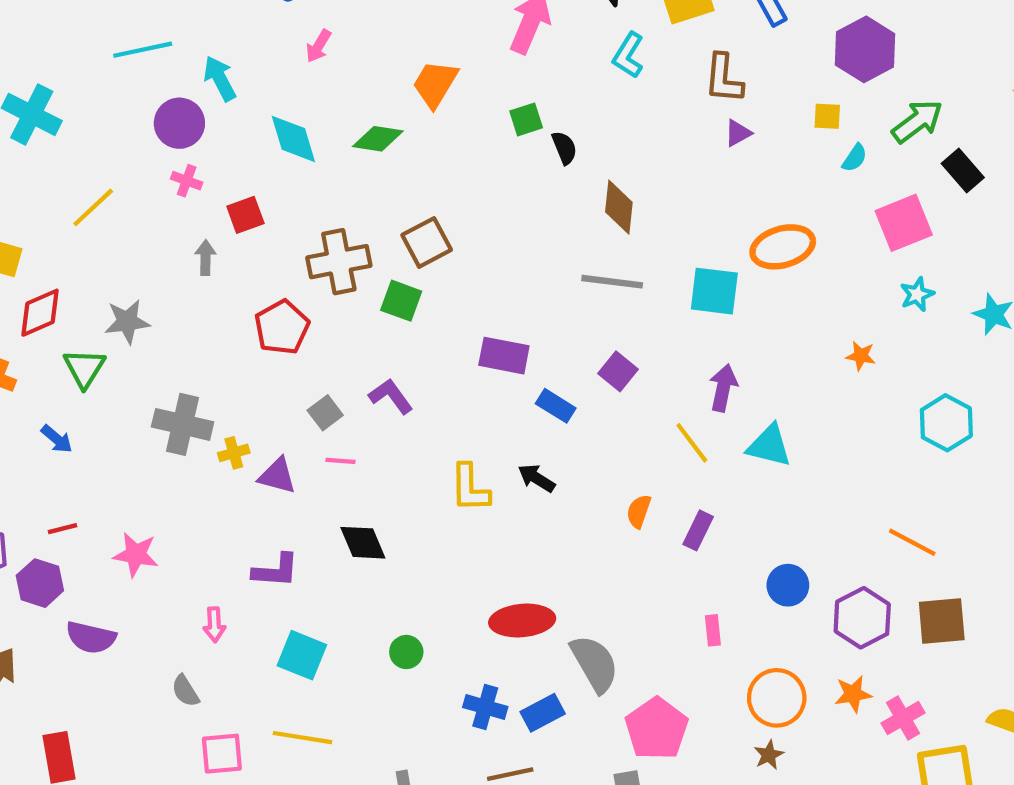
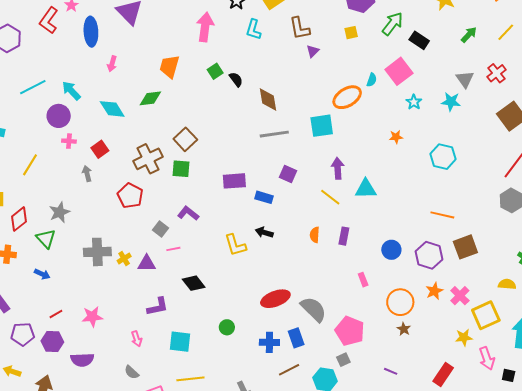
cyan semicircle: (855, 158) -> (372, 80), moved
blue rectangle: (543, 713) -> (296, 338), turned -66

